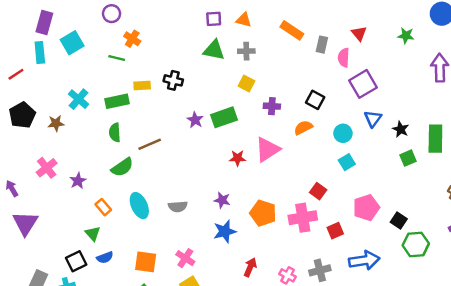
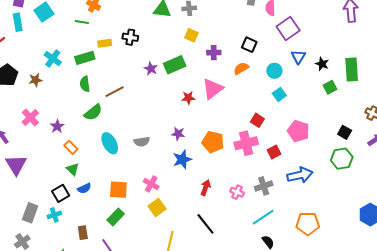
orange rectangle: (103, 207) -> (71, 147), moved
pink pentagon: (366, 208) -> (298, 131), turned -30
black square: (399, 221) -> (345, 132), moved

